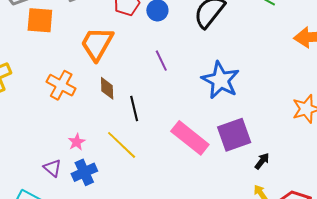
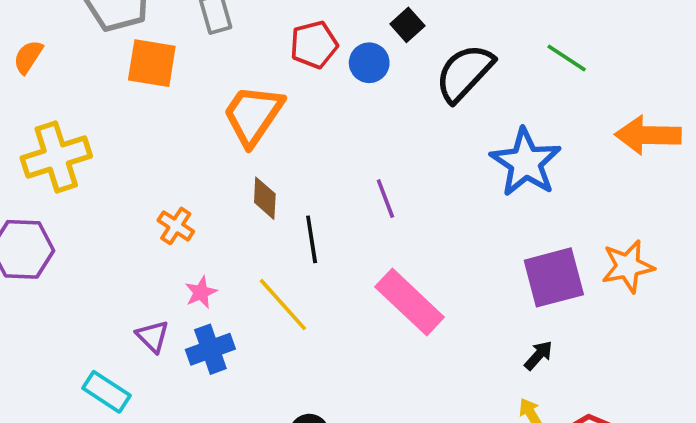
purple line: (161, 61) -> (385, 199), moved
blue star: (220, 80) -> (526, 162), moved
orange cross: (61, 85) -> (176, 226), moved, size x0.7
purple square: (234, 135) -> (554, 277), moved

